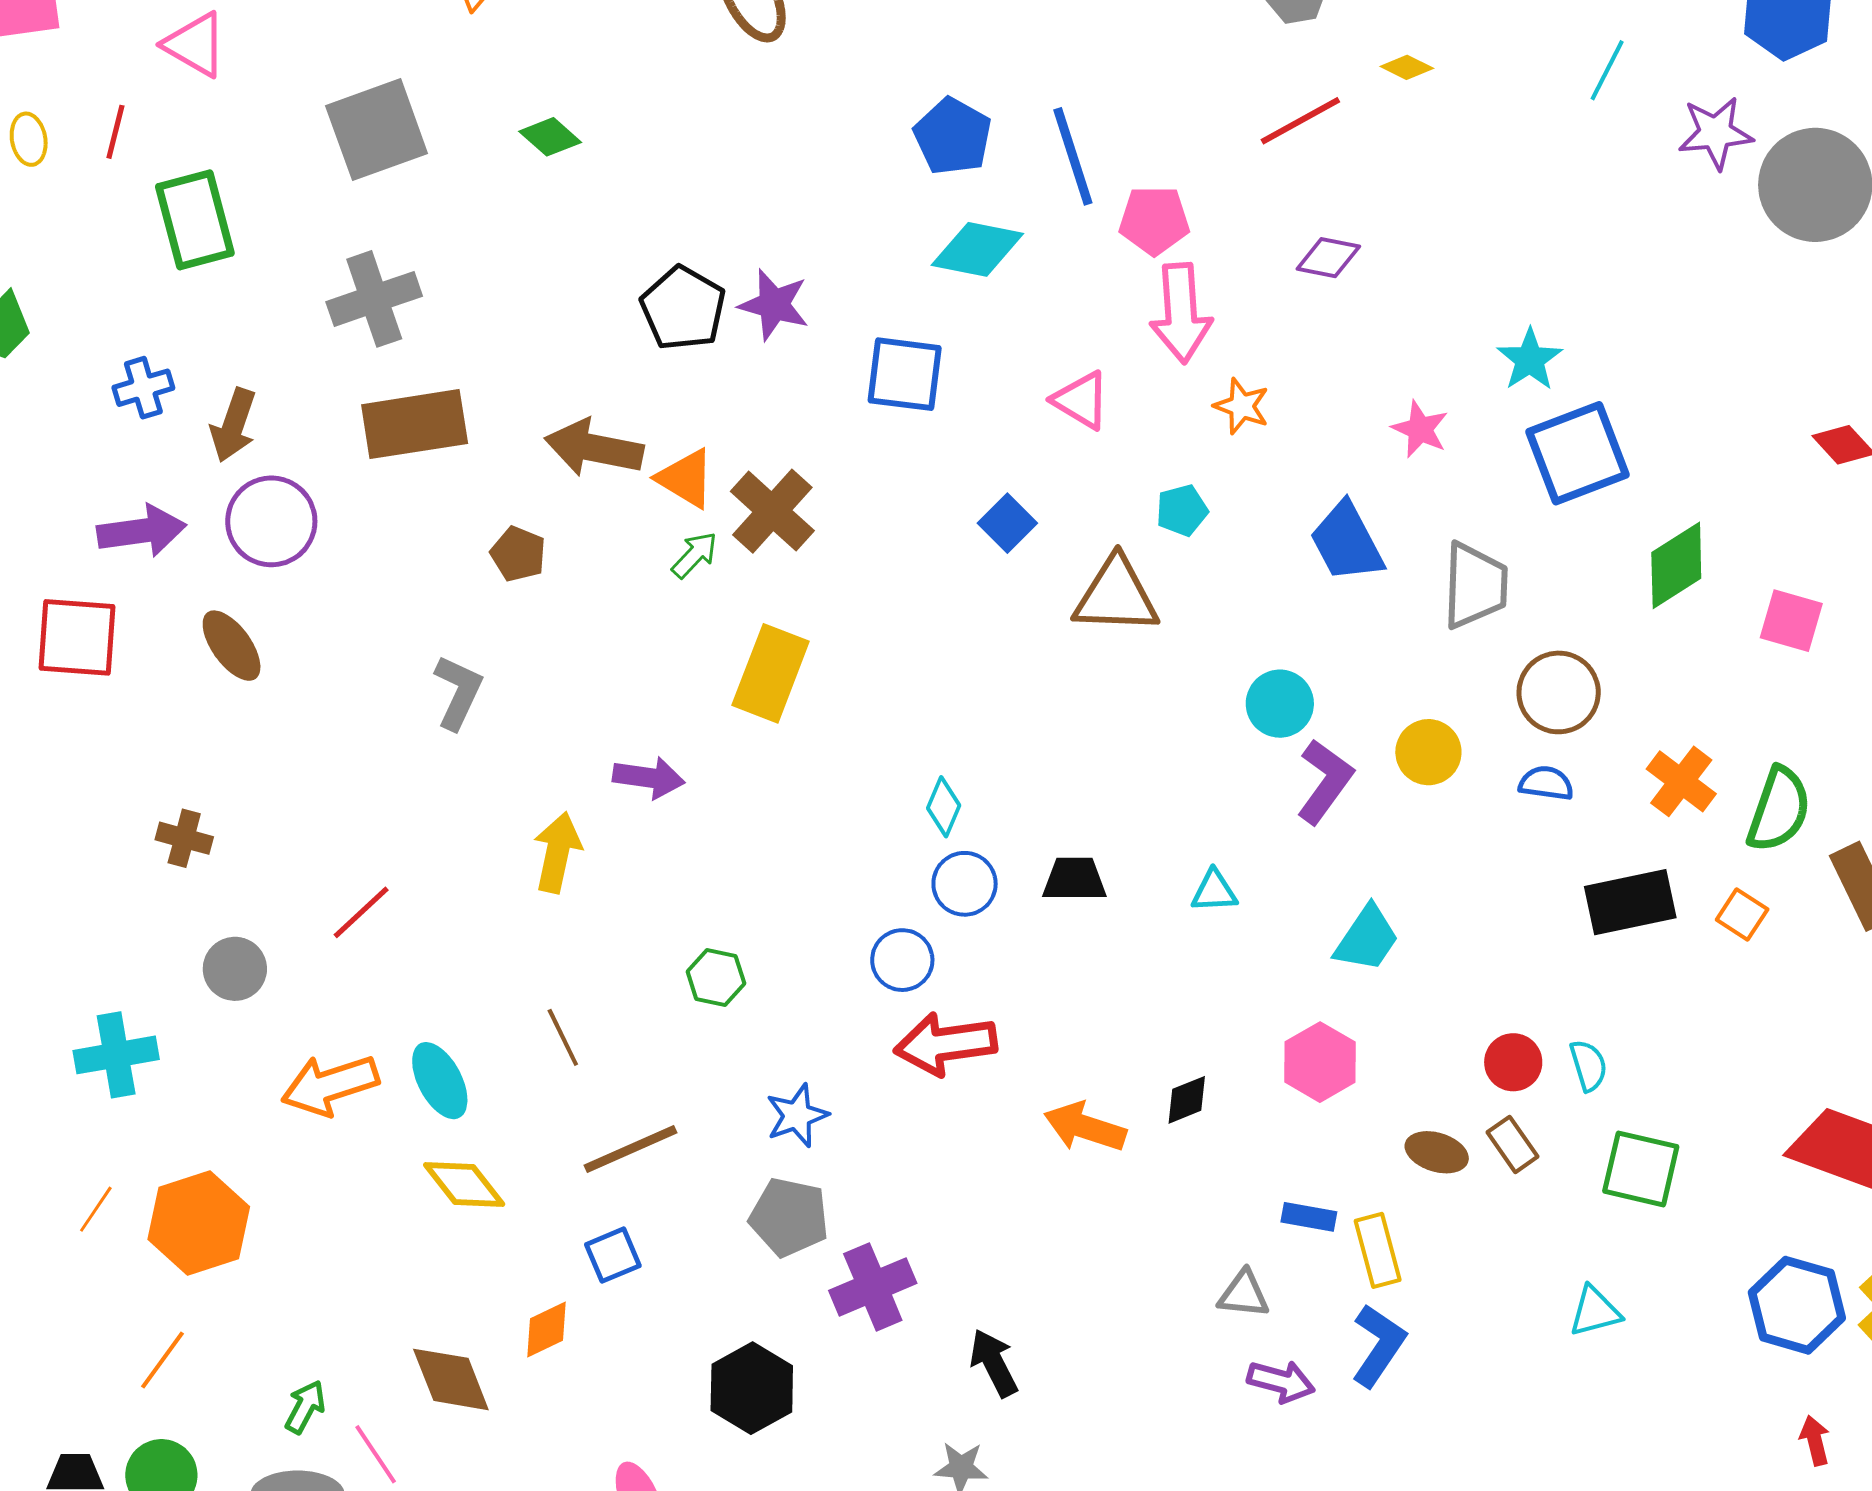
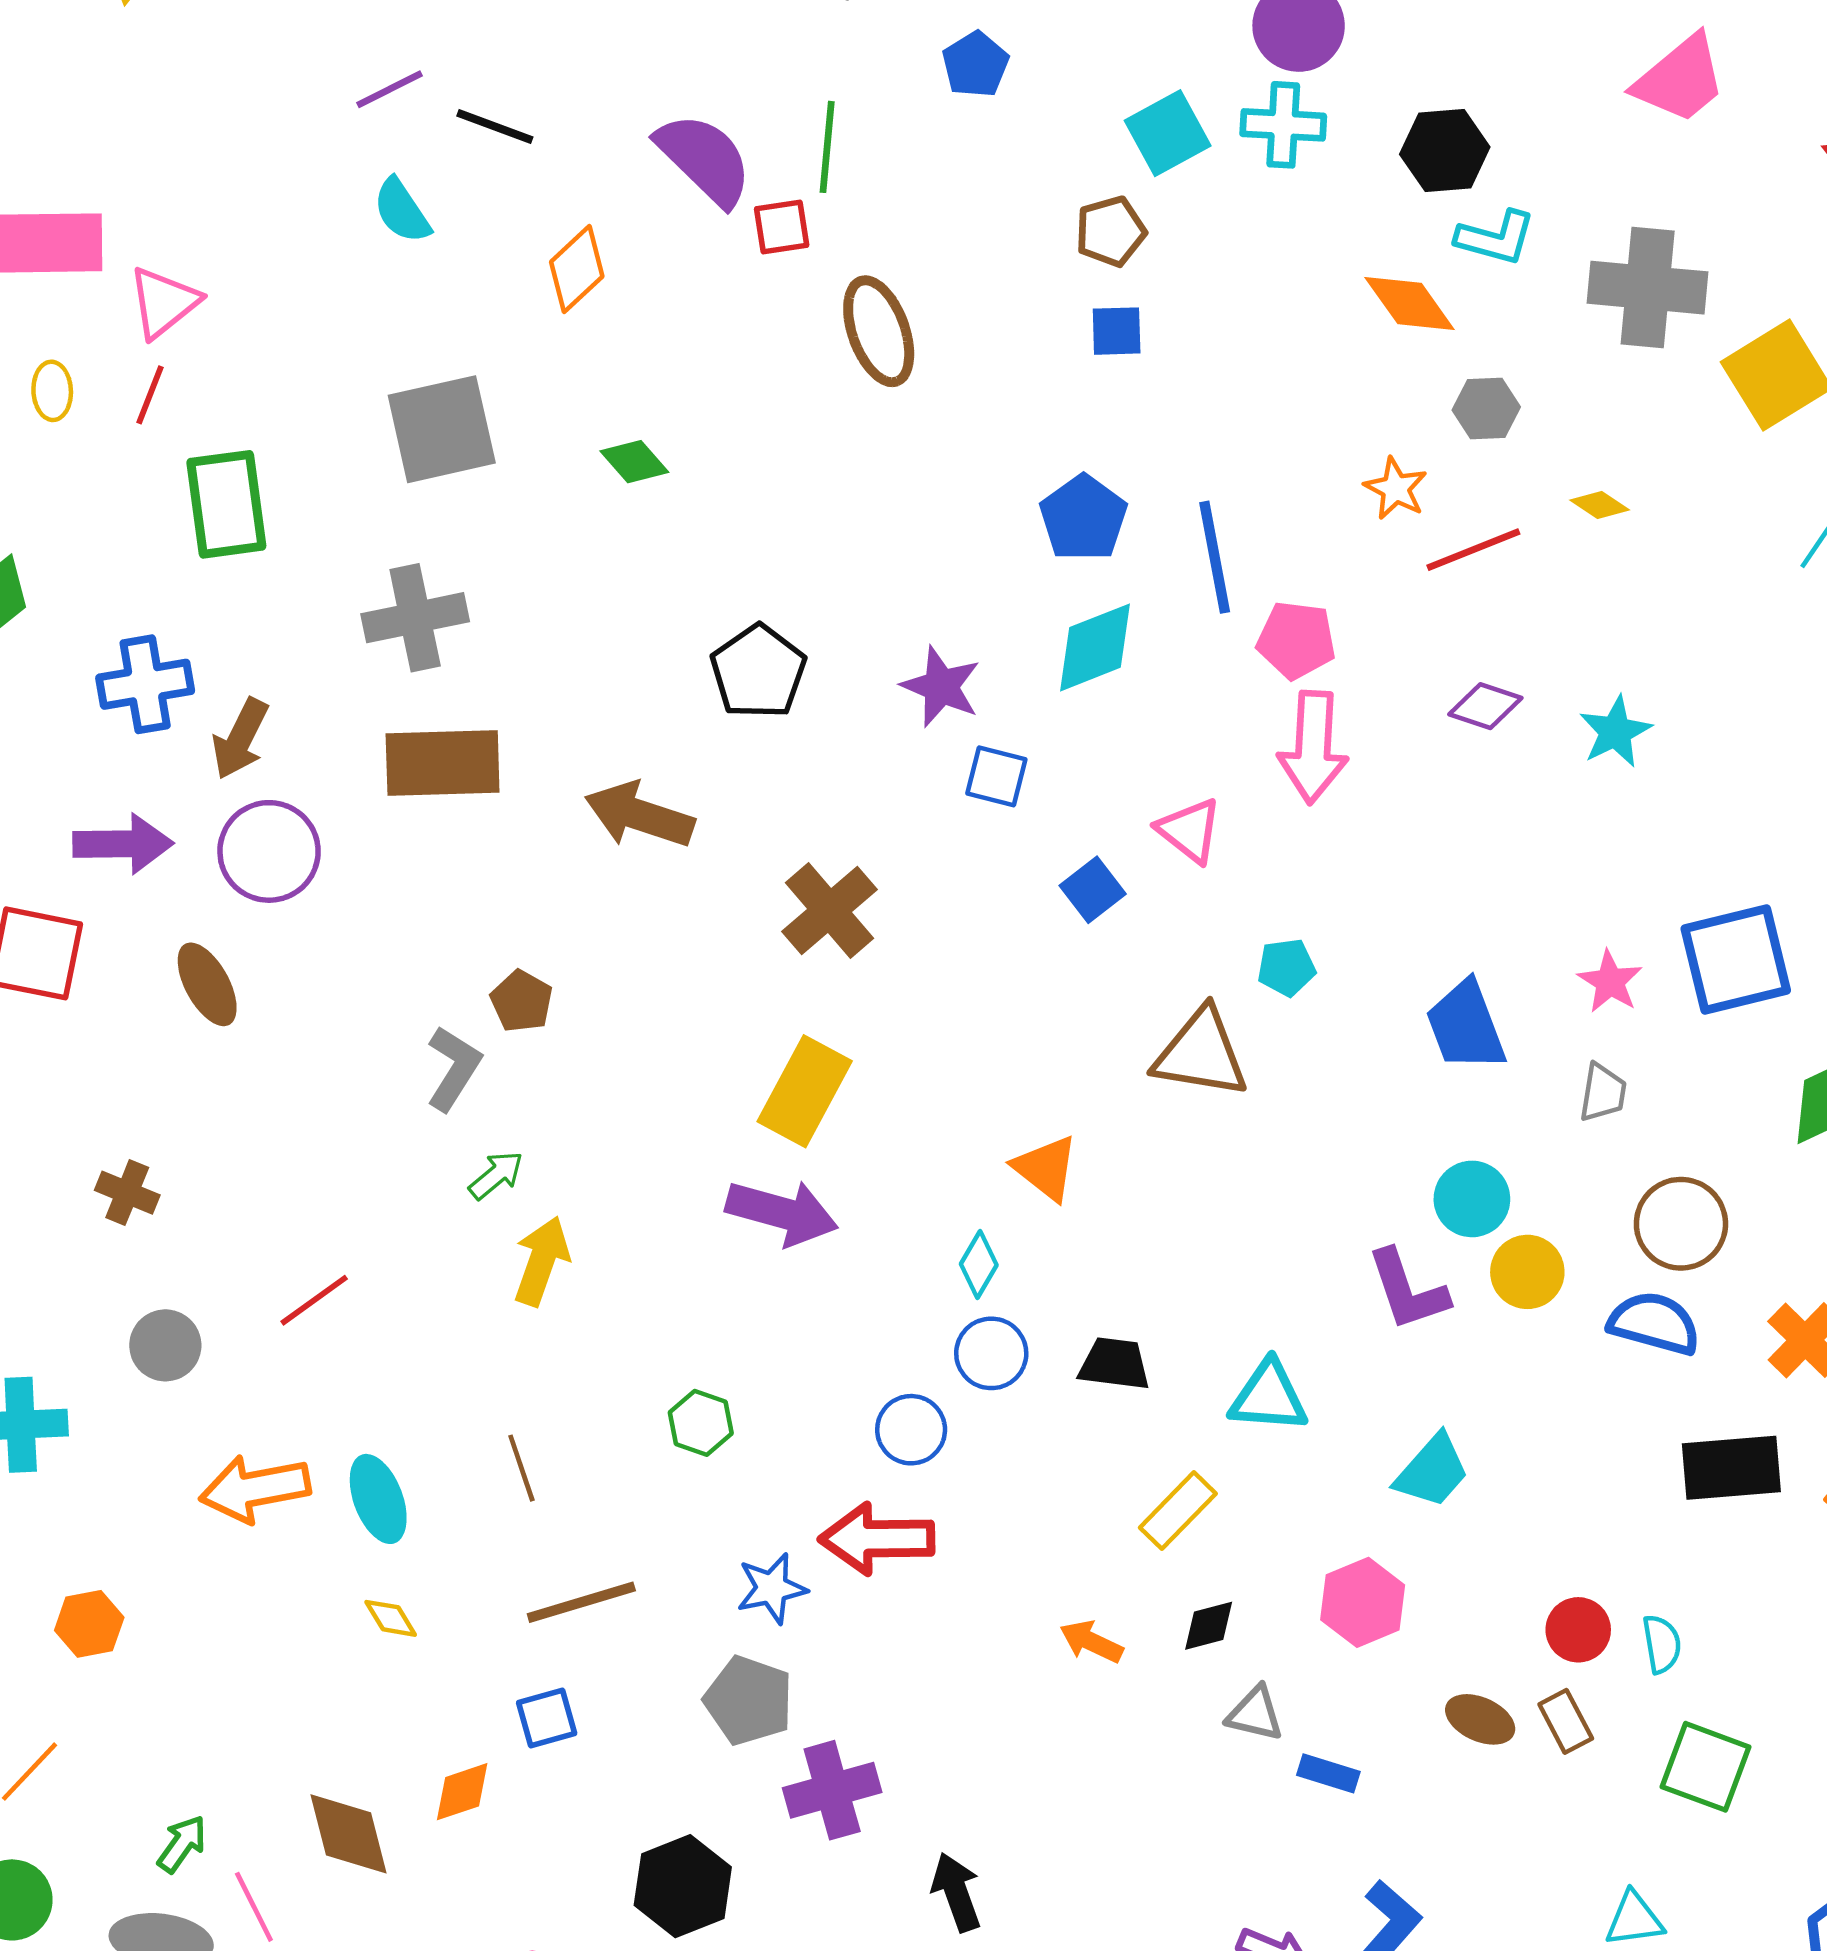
pink triangle: (195, 45) -> (164, 302), moved, turned 44
cyan diamond: (977, 249) -> (1095, 647), turned -40
purple star: (774, 305) -> (941, 687), moved
cyan star: (1530, 360) -> (1615, 732), moved
blue square: (905, 374) -> (996, 776), size x0.7
blue cross: (143, 388) -> (145, 684), size x1.4
orange star: (1242, 406) -> (1396, 489), moved
pink star: (1420, 429) -> (1610, 982), moved
orange triangle: (686, 478) -> (1046, 1168), moved
blue square: (1007, 523) -> (1093, 890), moved
brown pentagon: (518, 554) -> (522, 1001), moved
green arrow: (695, 555) -> (496, 1175), moved
gray trapezoid: (1475, 586) -> (1603, 1093), size x0.6
cyan circle: (1280, 704) -> (1472, 1199), moved
purple arrow: (649, 778) -> (782, 1212), moved, size x1.4
purple L-shape: (1325, 781) -> (1408, 1290), turned 118
blue semicircle: (1546, 783) -> (1654, 1323), size x1.5
cyan triangle: (1214, 891) -> (1269, 1397), size x1.5
red arrow: (946, 1044) -> (877, 1539), moved
orange arrow: (1085, 1127) -> (1091, 1642), size x0.7
yellow diamond: (464, 1184) -> (391, 1618), size x0.6
orange hexagon: (199, 1223) -> (89, 1624), size x0.6
yellow rectangle: (1378, 1250) -> (1178, 1511), moved, turned 52
gray triangle: (1244, 1294) -> (1255, 1714), moved

